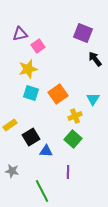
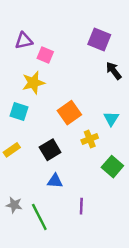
pink square: (38, 46) -> (45, 55), turned -32
cyan square: (31, 93) -> (19, 111), moved
black square: (31, 137) -> (50, 150), moved
green square: (73, 139) -> (112, 167), moved
green line: (42, 191) -> (39, 217), moved

